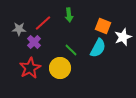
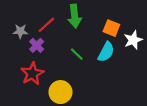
green arrow: (69, 15) -> (75, 16), size x1.5
yellow circle: (60, 68) -> (60, 92), moved

